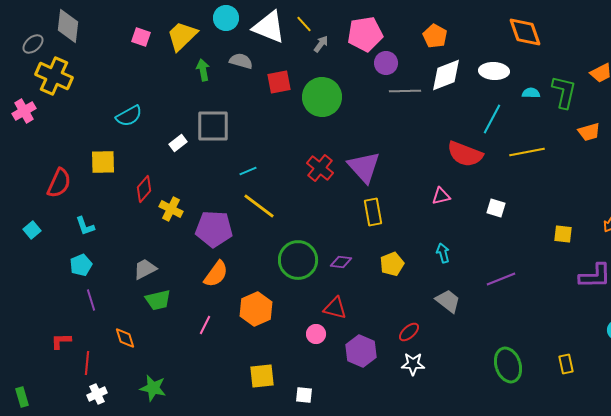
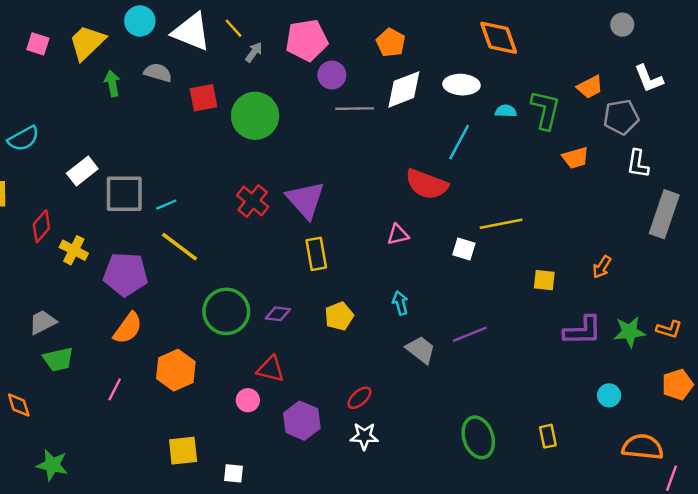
gray square: (213, 126) -> (124, 194), moved
white rectangle: (178, 143) -> (82, 171), size x1.4
yellow line: (527, 152) -> (501, 224), moved
gray trapezoid: (448, 301) -> (421, 350), moved

